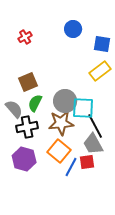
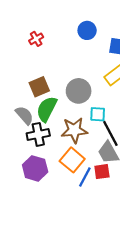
gray circle: (65, 101) -> (79, 91), moved
green semicircle: (35, 103) -> (47, 109), size x1.4
cyan square: (83, 108) -> (98, 114), size x0.7

